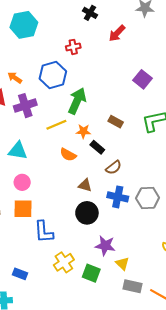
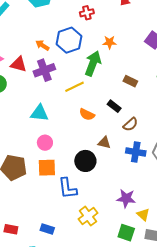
orange arrow: (15, 78) -> (42, 45), moved
orange star: (83, 131) -> (110, 42), moved
black circle: (87, 213) -> (85, 161), moved
green square: (91, 273) -> (126, 233), moved

